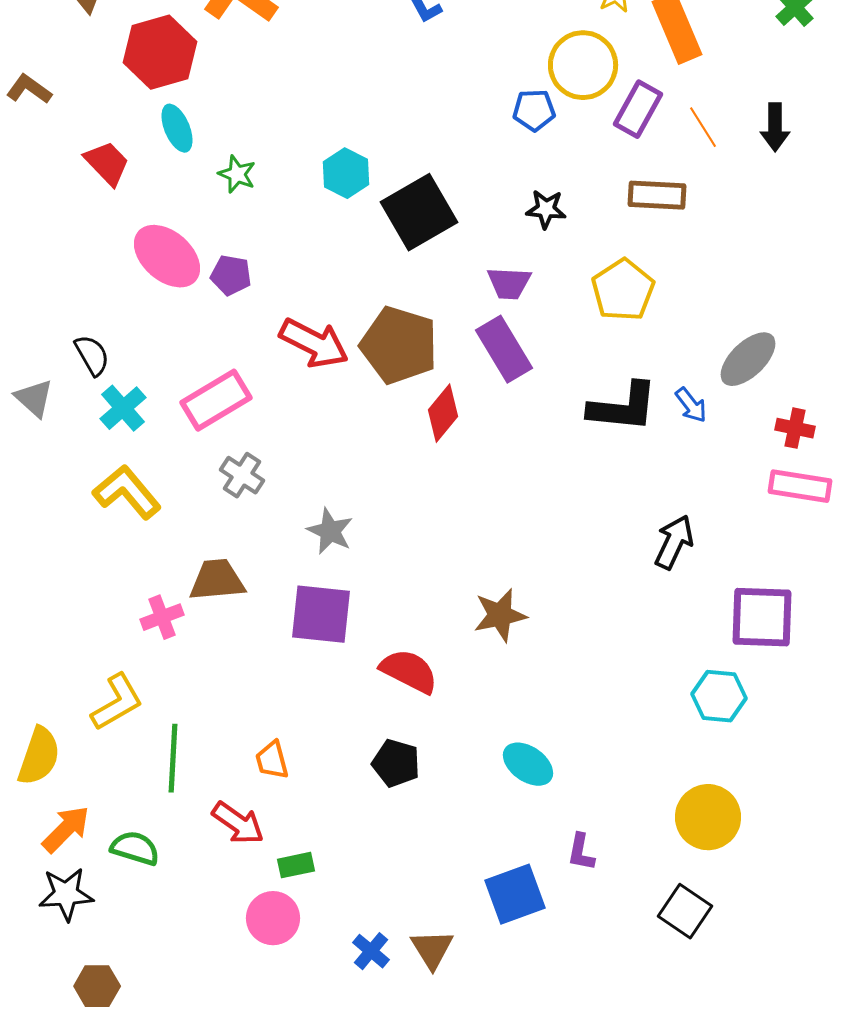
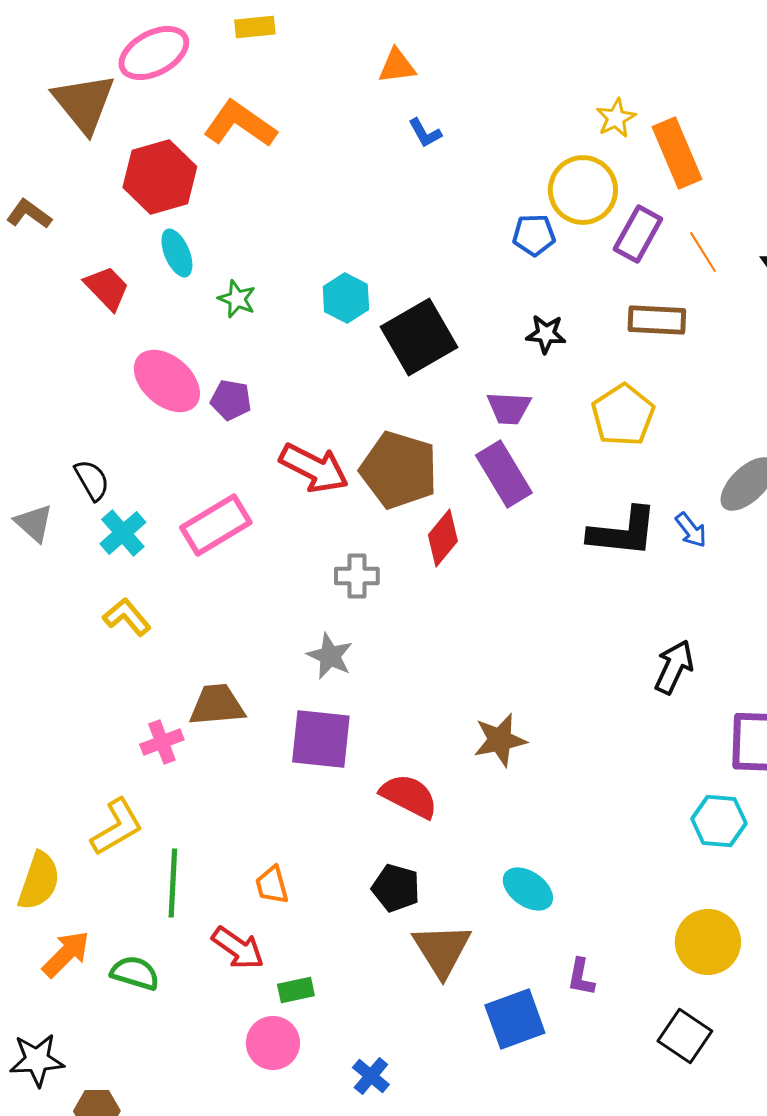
gray cross: (242, 475) -> (357, 576), moved, turned -33
yellow L-shape: (127, 492) -> (127, 617), size x0.7
black star: (66, 894) -> (37, 1060), moved
brown triangle: (432, 949) -> (442, 950), moved, size x1.4

